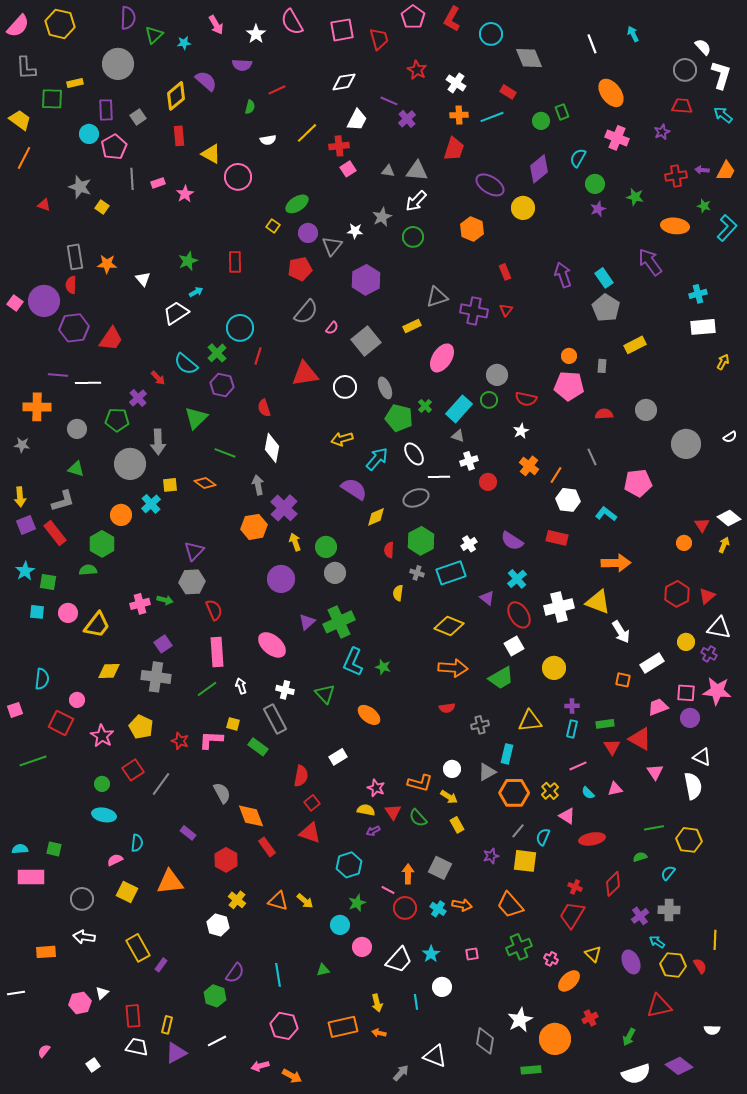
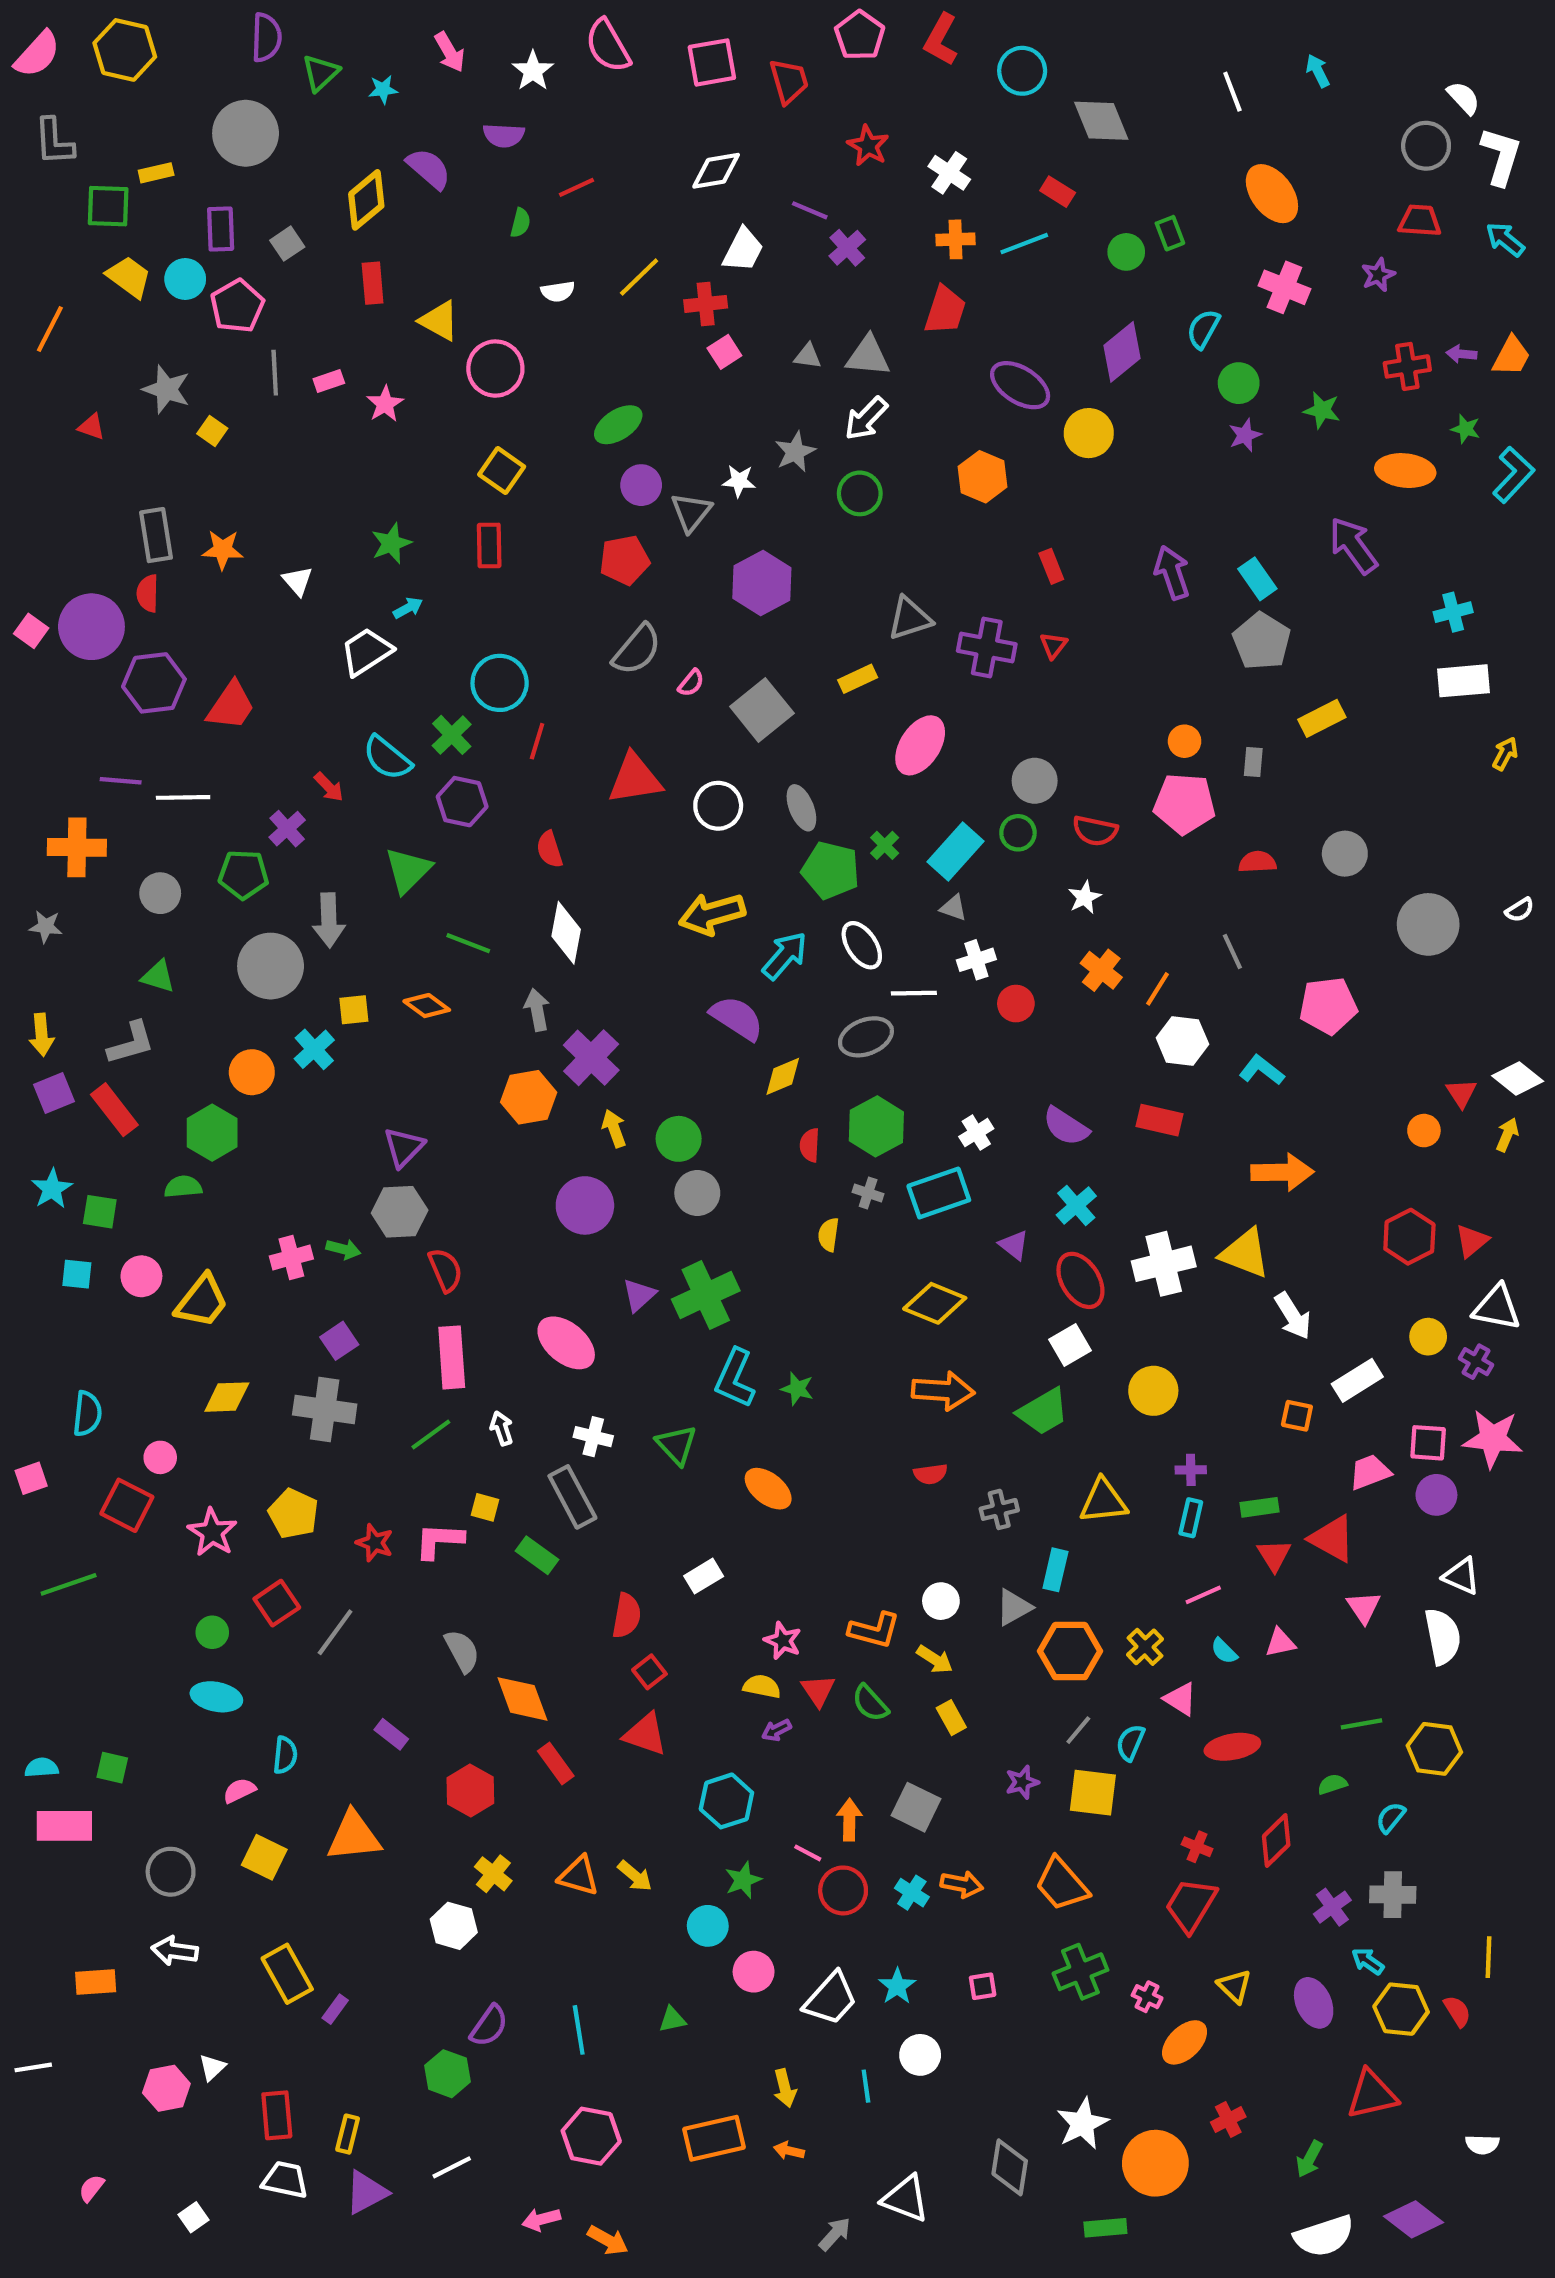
yellow trapezoid: (20, 120) -> (129, 277), moved
yellow square: (273, 226) -> (502, 471), moved, size x1.5
yellow arrow: (342, 439) -> (712, 914), size x1.4

